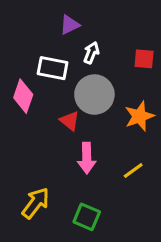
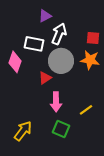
white arrow: (91, 53) -> (59, 34), size x1.5
orange star: (139, 116) -> (90, 60), moved, turned 30
red triangle: (70, 121) -> (45, 78), turned 48
green square: (87, 217) -> (61, 129), moved

